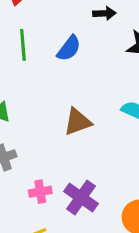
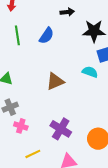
pink cross: (40, 192) -> (21, 126), moved, turned 32

